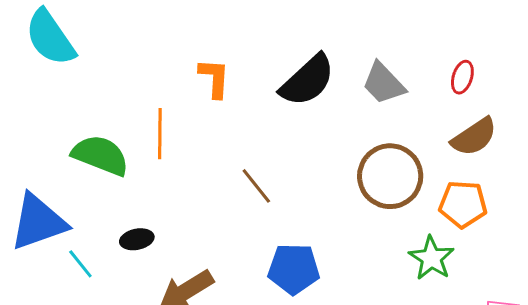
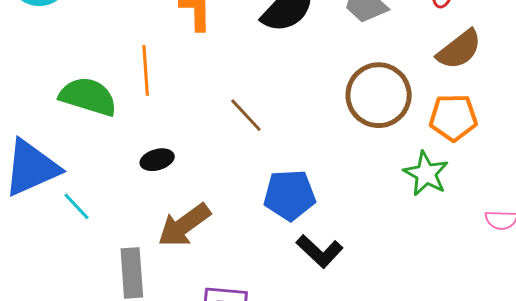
black ellipse: (137, 239) -> (157, 160), moved

